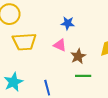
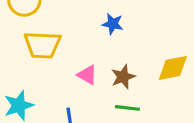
pink triangle: (60, 45) -> (87, 75), moved

